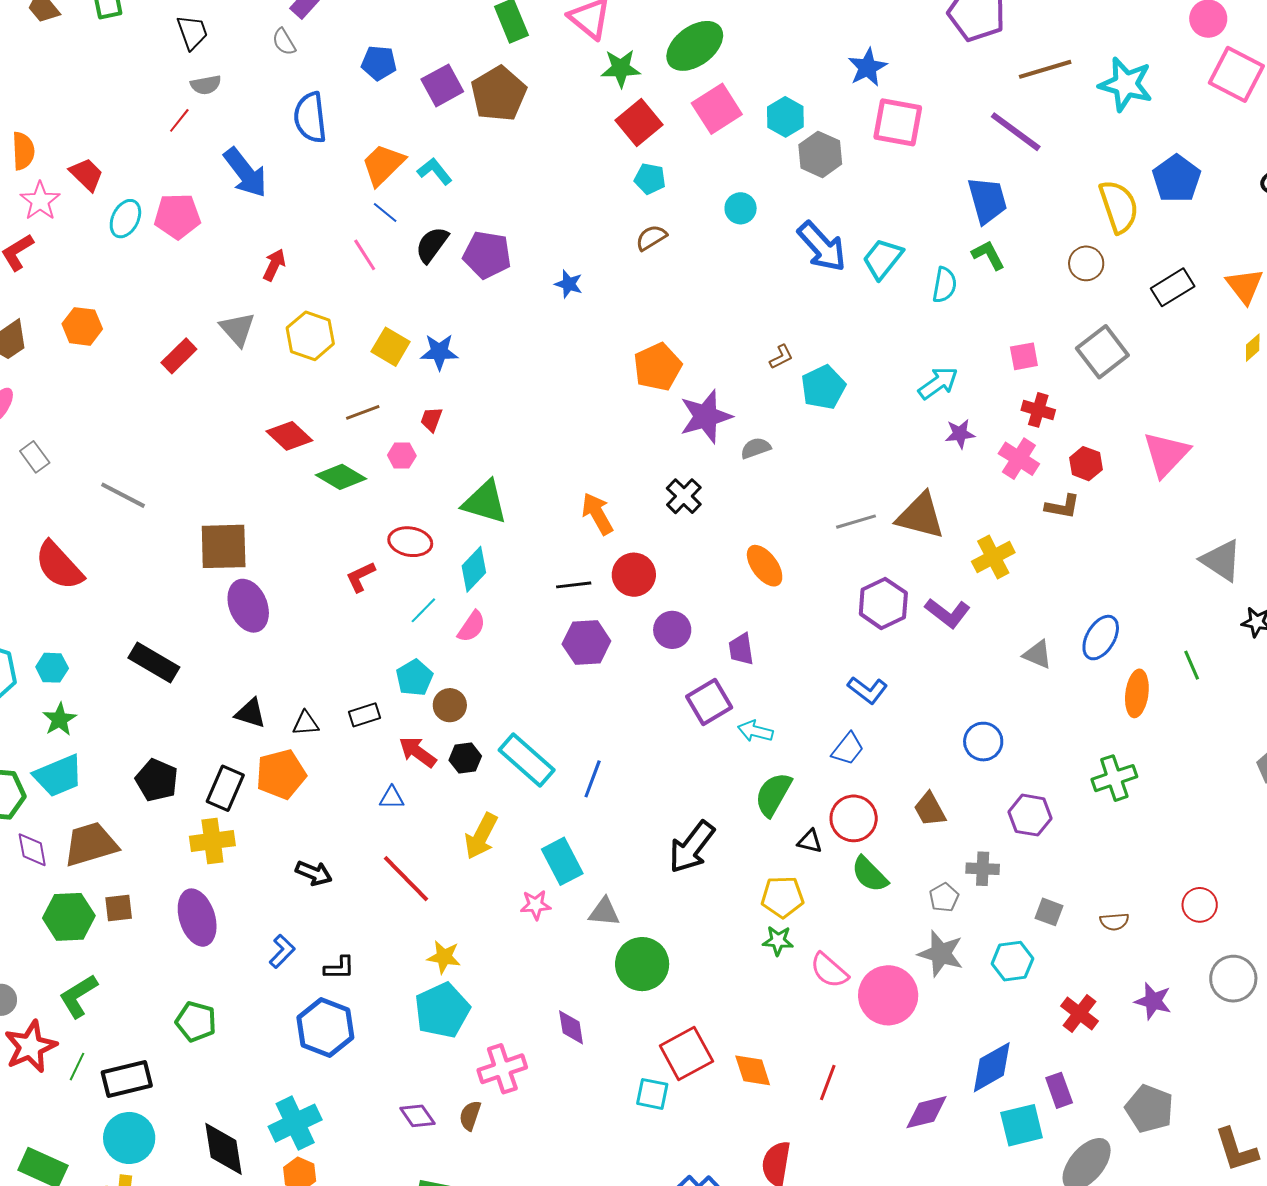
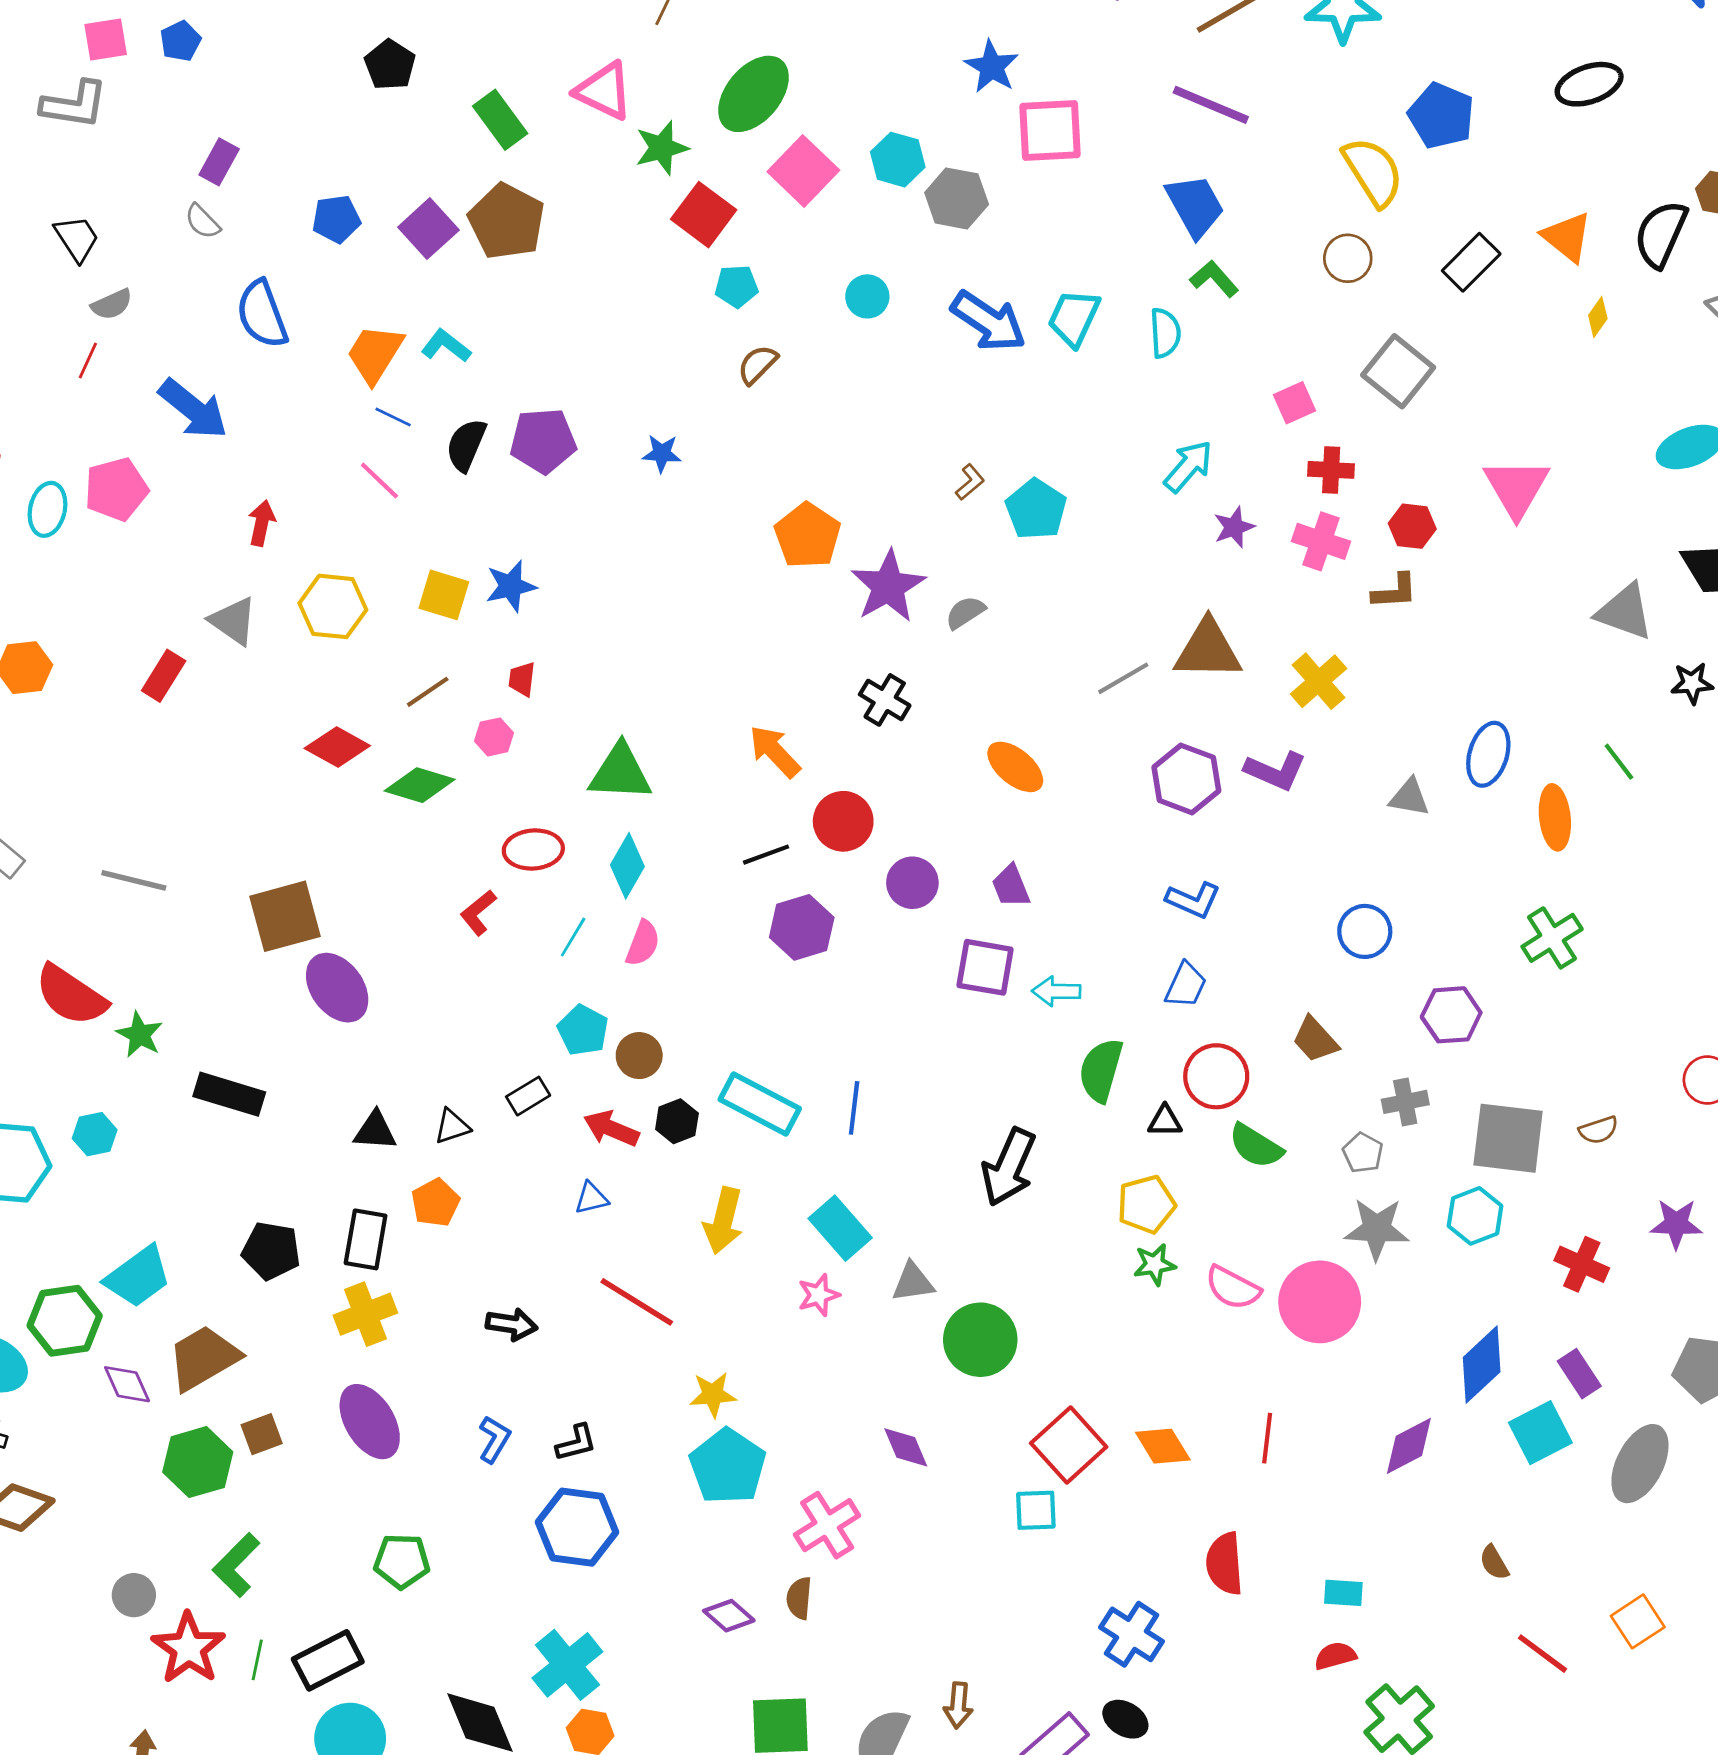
purple square: (709, 702) -> (985, 967), turned -36
green star: (60, 719) -> (140, 1035), moved
orange pentagon: (281, 774) -> (435, 1203), size x0.7
gray square: (1049, 912) -> (1508, 1138), size x2.0

